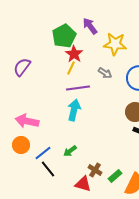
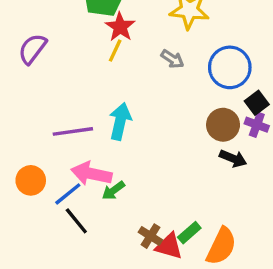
purple line: (78, 88) -> (73, 131), moved
pink arrow: (27, 121) -> (91, 174), moved
brown cross: (95, 170) -> (150, 236), moved
red triangle: (83, 184) -> (169, 246), moved

